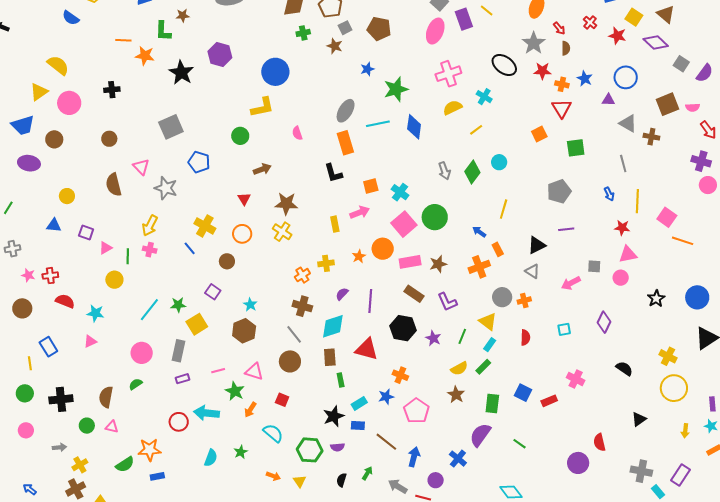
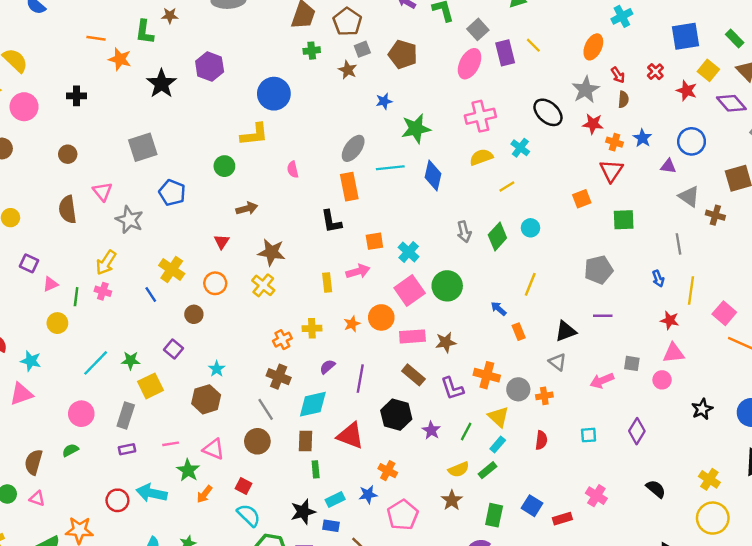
orange cross: (479, 267) -> (487, 375), moved, turned 30
pink triangle: (90, 341) -> (21, 394), size x1.5
cyan semicircle: (273, 433) -> (249, 515), moved

